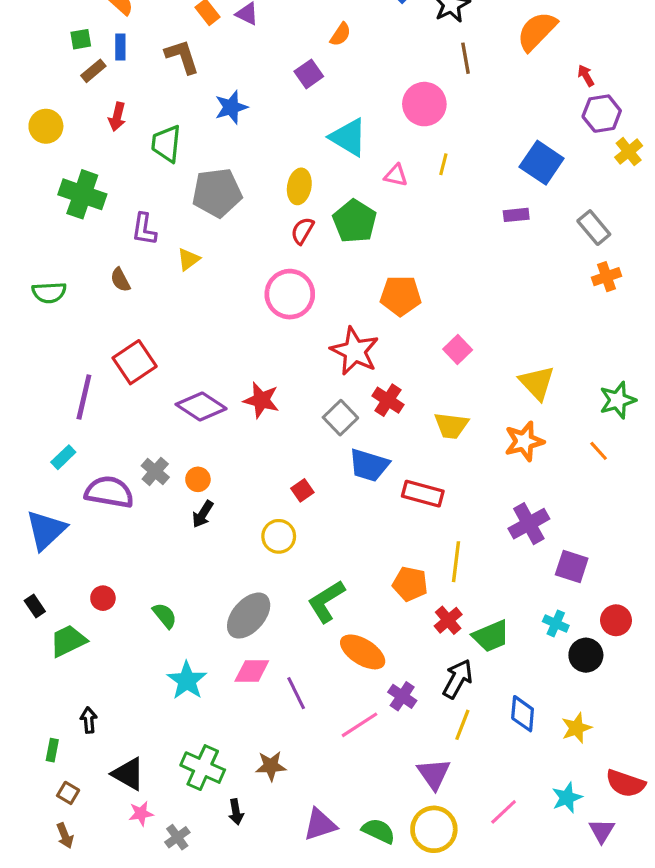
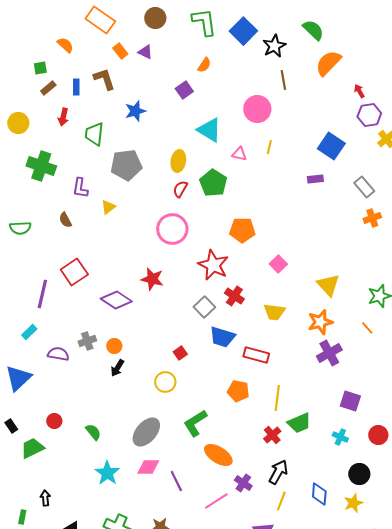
blue rectangle: (120, 47) -> (76, 87), moved
red star: (261, 400) -> (152, 279), moved
gray cross: (155, 471) -> (87, 341), turned 30
purple semicircle: (109, 492) -> (58, 354), size x0.7
purple cross: (529, 524) -> (329, 353), moved
orange pentagon: (410, 584) -> (238, 391), moved
green trapezoid: (491, 636) -> (299, 423), moved
black circle: (586, 655) -> (359, 474), moved

